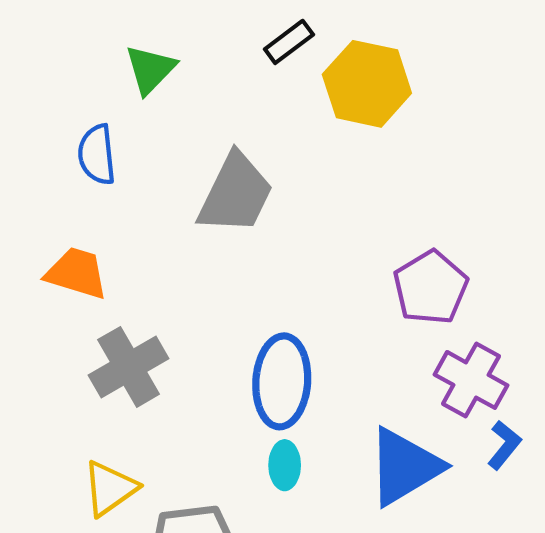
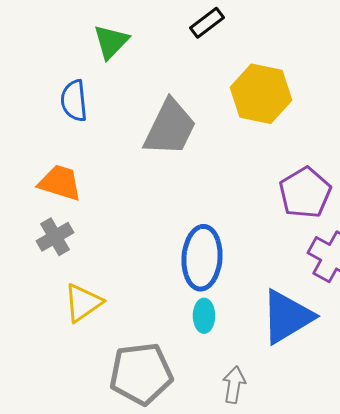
yellow hexagon: (367, 84) -> (261, 94), moved
gray cross: (129, 367) -> (55, 237), moved, size x0.7
yellow triangle: (110, 488) -> (83, 303), moved

